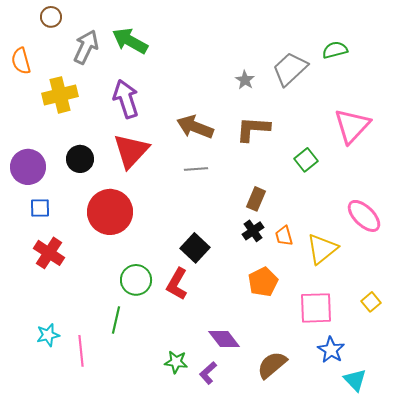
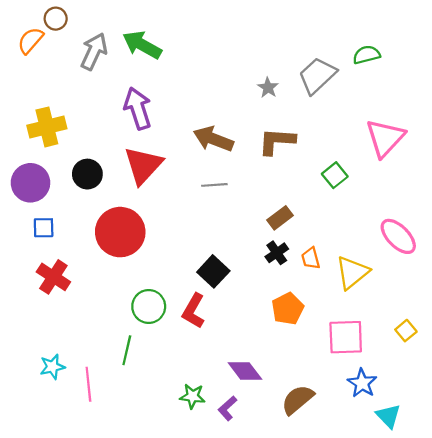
orange semicircle: (21, 61) -> (30, 41), moved, turned 56
yellow cross: (60, 95) -> (47, 127), moved
brown rectangle: (256, 199) -> (280, 218), turned 30

